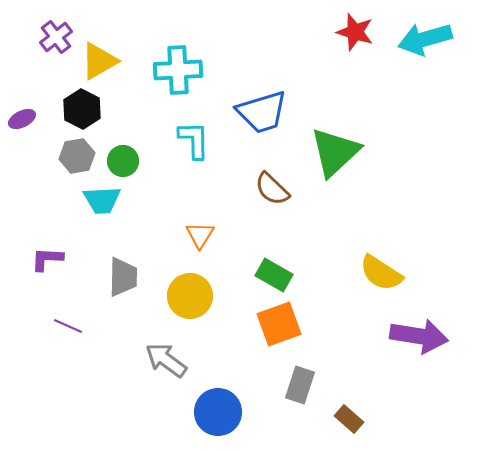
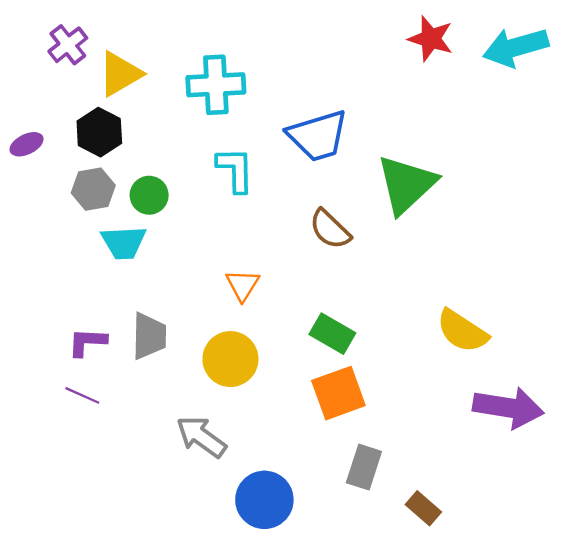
purple L-shape: (47, 259) -> (87, 342), moved

